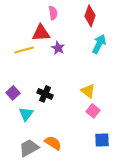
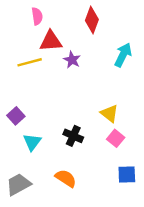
pink semicircle: (53, 13) -> (37, 16), moved
red diamond: (90, 16) -> (92, 20), moved
black cross: (45, 94) -> (73, 136), moved
gray trapezoid: (29, 148) -> (18, 184), moved

